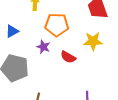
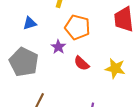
yellow star: (93, 41) -> (115, 68), moved

